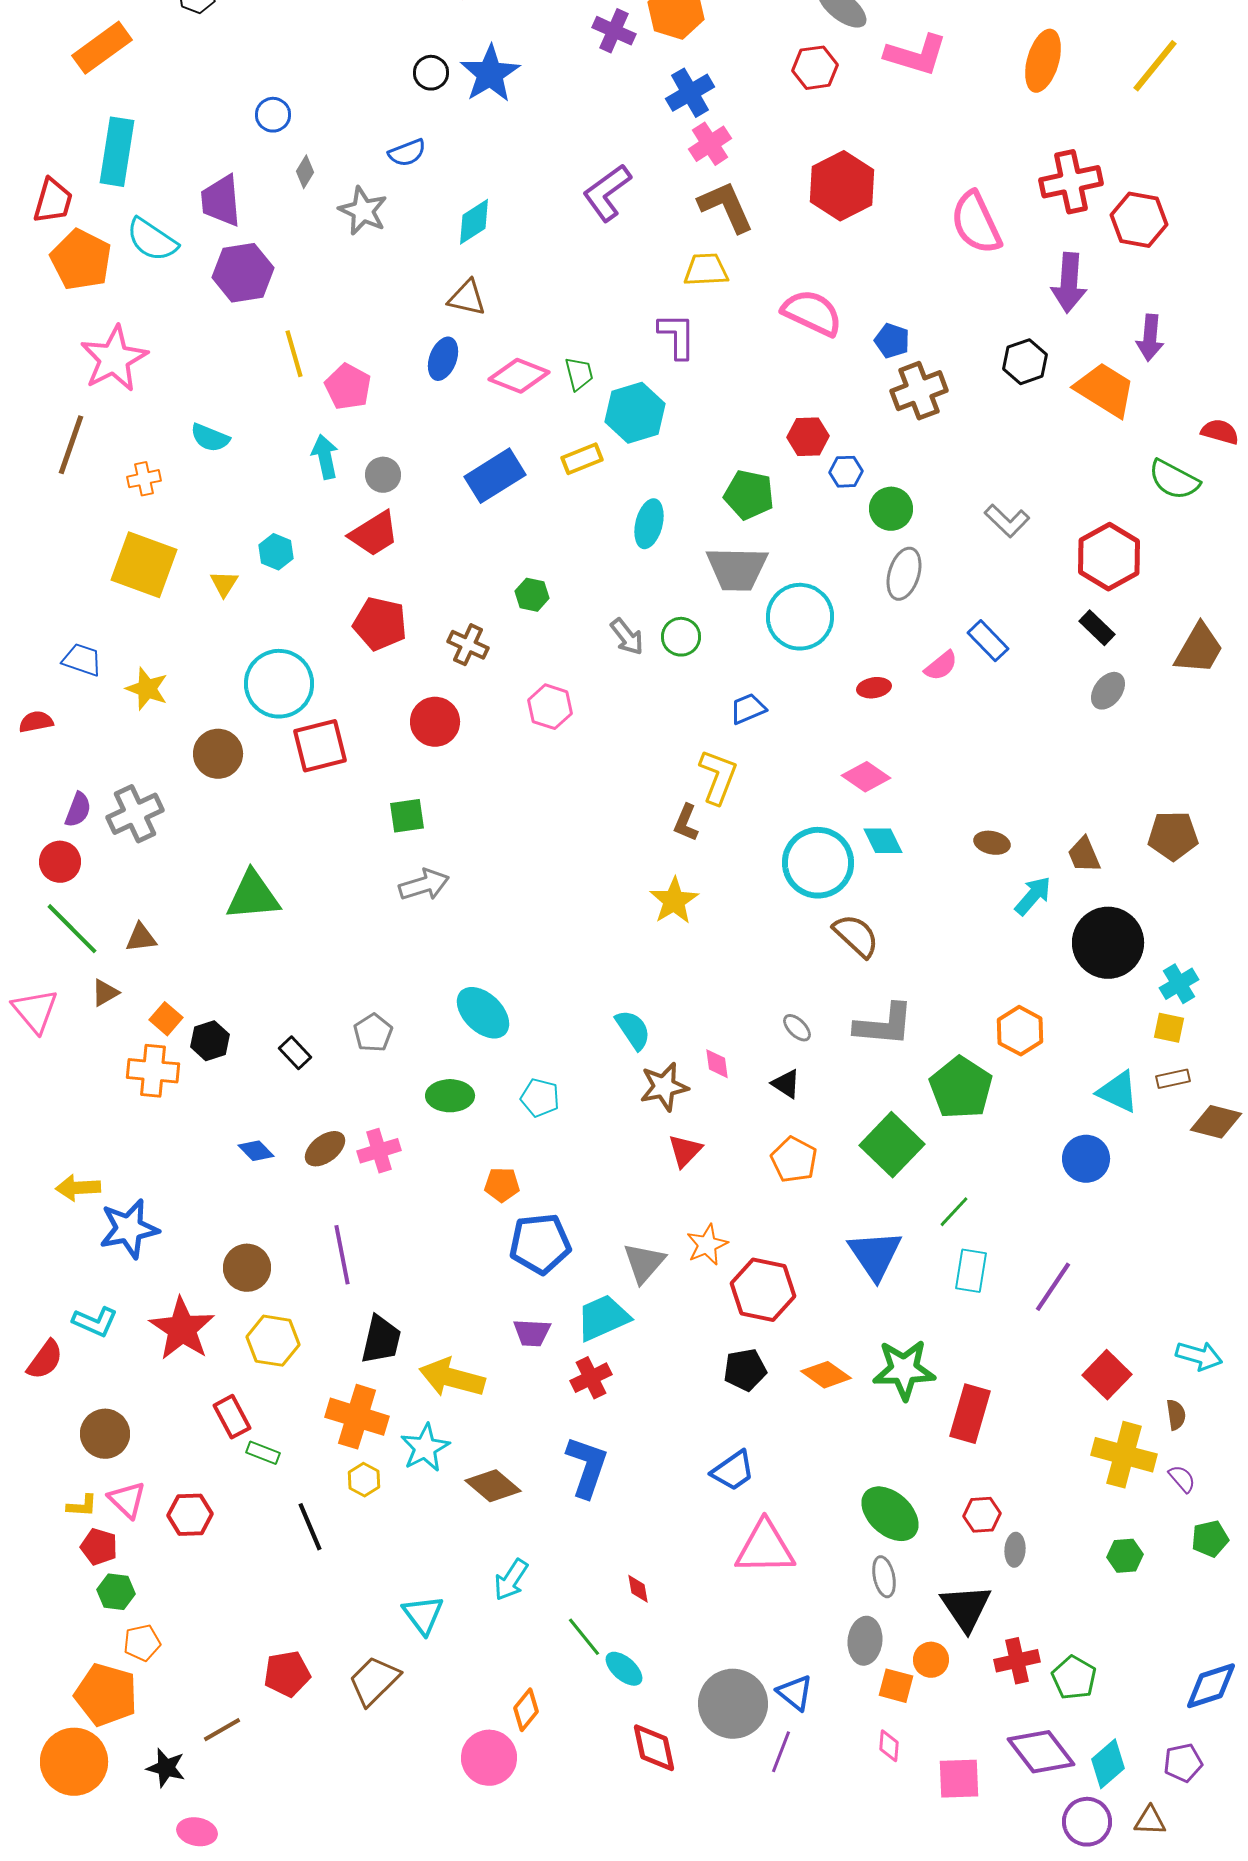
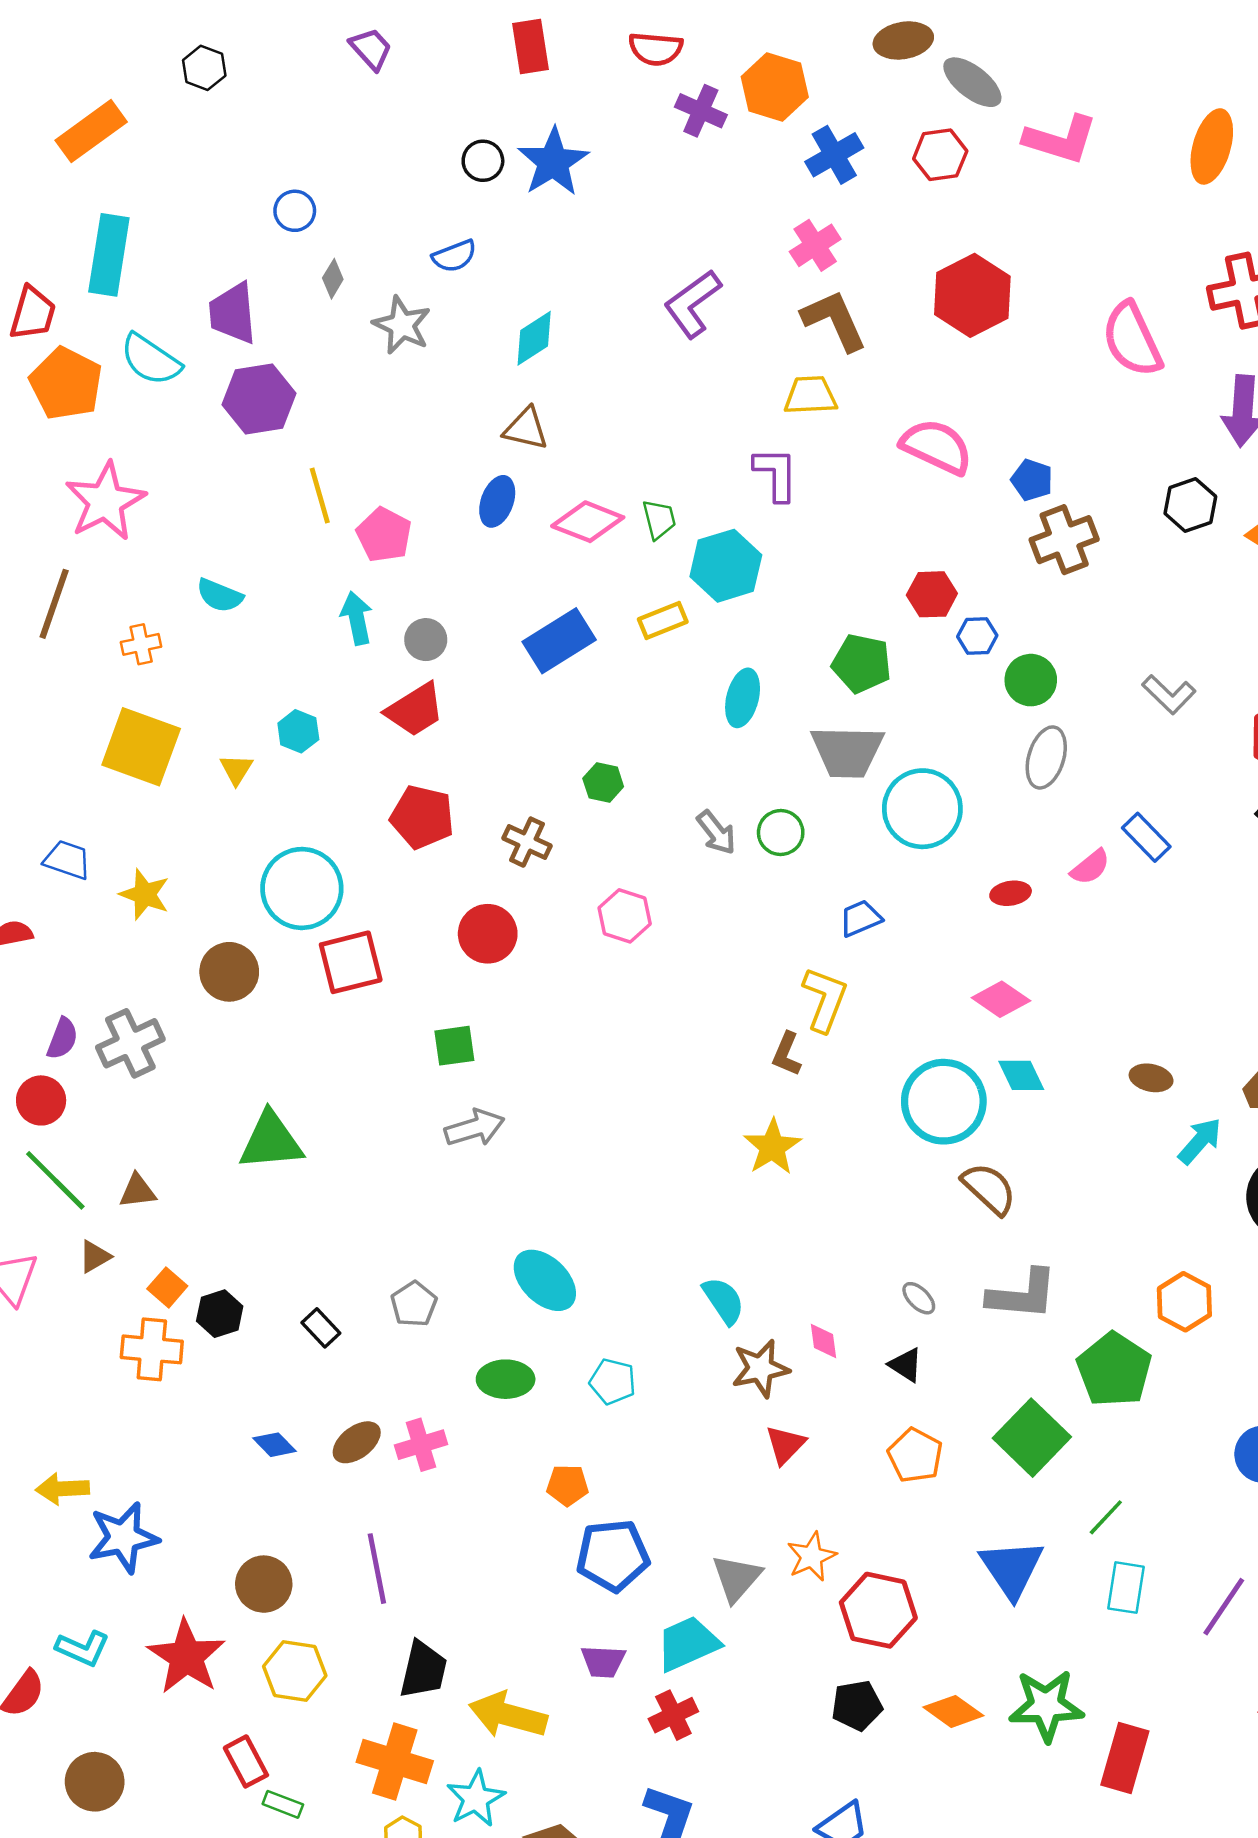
blue cross: (690, 93) -> (834, 155), moved

